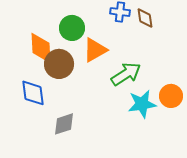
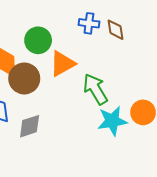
green arrow: (126, 74) -> (95, 89), turned -88
gray diamond: (64, 124) -> (30, 126), moved

